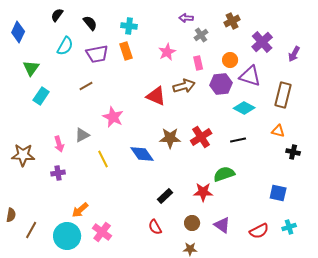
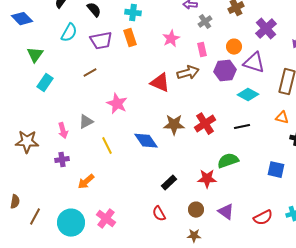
blue diamond: (18, 32) -> (22, 19), turned -70
blue square: (278, 193) -> (276, 170), moved
orange arrow: (80, 210) -> (86, 182), moved

